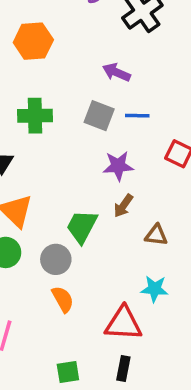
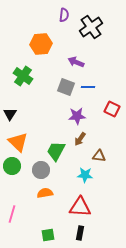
orange hexagon: (33, 41) -> (41, 44), moved
green cross: (35, 116) -> (23, 76), moved, turned 36
cyan star: (155, 289) -> (85, 175), moved
orange semicircle: (63, 299) -> (45, 193), turned -70

